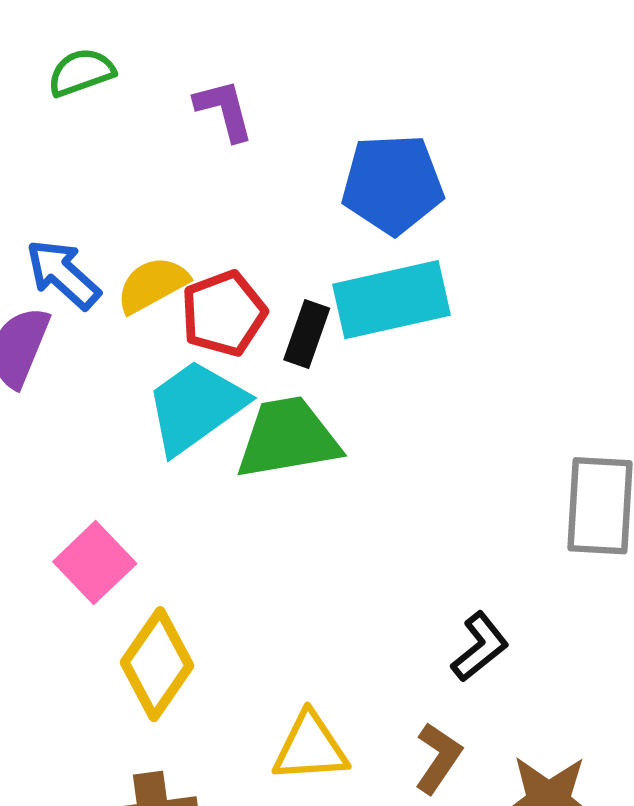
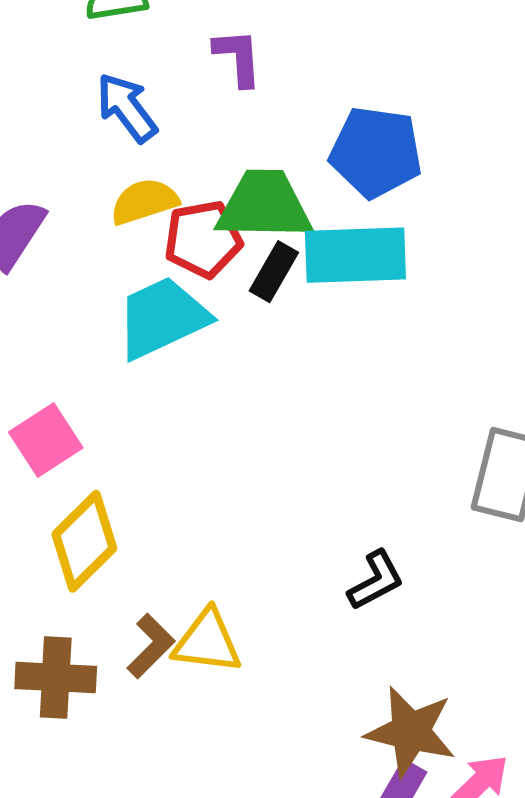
blue arrow: (63, 274) -> (127, 108), moved
green trapezoid: (288, 438) -> (264, 205), moved
brown L-shape: (438, 758) -> (151, 646), moved

